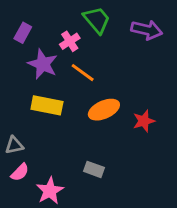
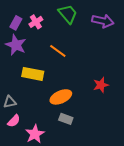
pink cross: (70, 41) -> (36, 22), moved
purple star: (43, 64) -> (16, 45), moved
orange ellipse: (104, 110) -> (61, 97), moved

